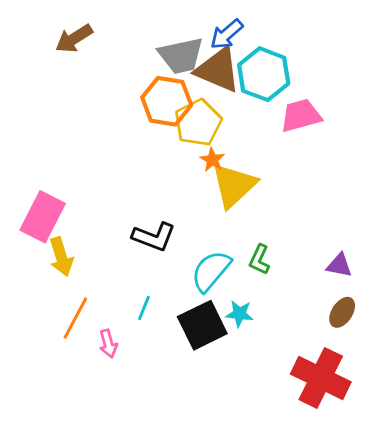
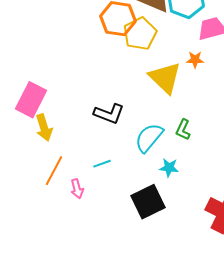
orange star: (212, 160) -> (195, 60), moved, turned -30
yellow triangle: (234, 185) -> (165, 78), turned -33
cyan line: (144, 308) -> (102, 164), turned 48
black square: (202, 325) -> (148, 202), moved

